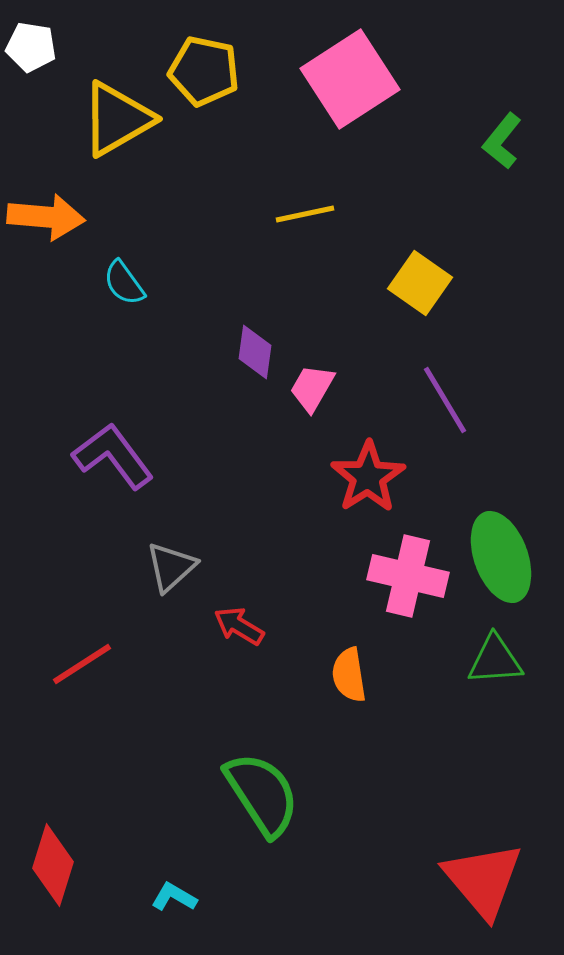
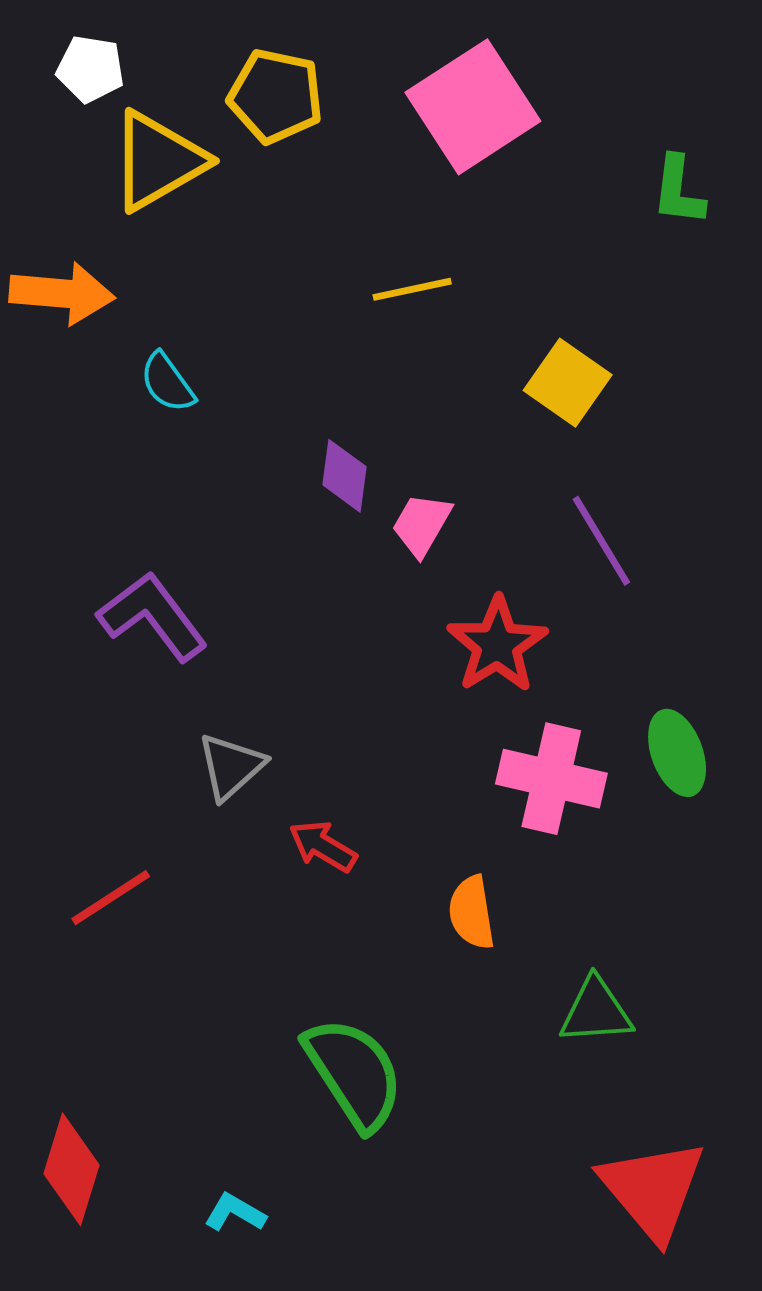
white pentagon: (31, 47) -> (90, 69), moved
green L-shape: (502, 141) -> (678, 191), turned -32
green ellipse: (501, 557) -> (677, 753), size x0.7
green triangle: (495, 660) -> (596, 1011), moved

